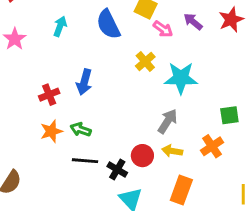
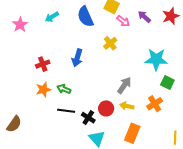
cyan arrow: (60, 26) -> (52, 17), turned -144
cyan star: (181, 78) -> (156, 59), moved
blue arrow: (84, 82) -> (77, 58), moved
green square: (229, 115) -> (167, 83), turned 32

